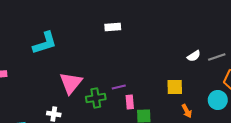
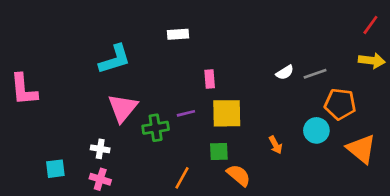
cyan L-shape: (45, 43) -> (115, 59), moved
yellow square: (175, 87) -> (227, 113), moved, size x1.4
pink rectangle: (130, 102) -> (210, 79), moved

